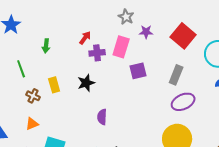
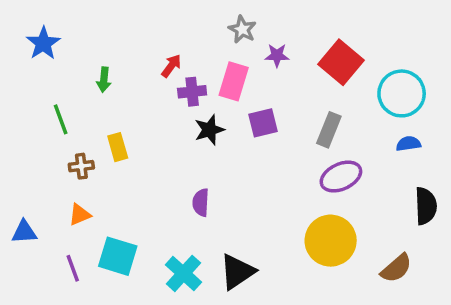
black star: (86, 83) -> (209, 130), moved
brown cross: (33, 96) -> (81, 166), turned -32

